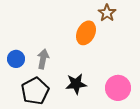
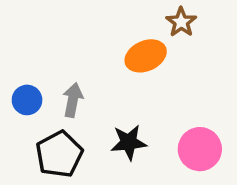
orange ellipse: (86, 33) -> (146, 56), turned 40

